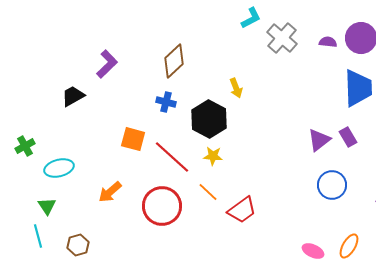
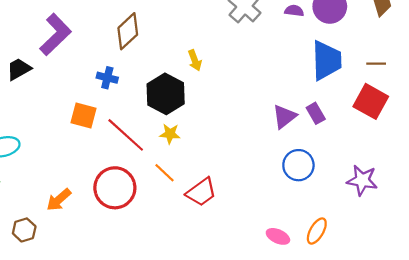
purple L-shape: (107, 64) -> (55, 34), size x1.4
blue cross: (166, 102) -> (107, 78), moved
orange arrow: (110, 192) -> (59, 200), moved

